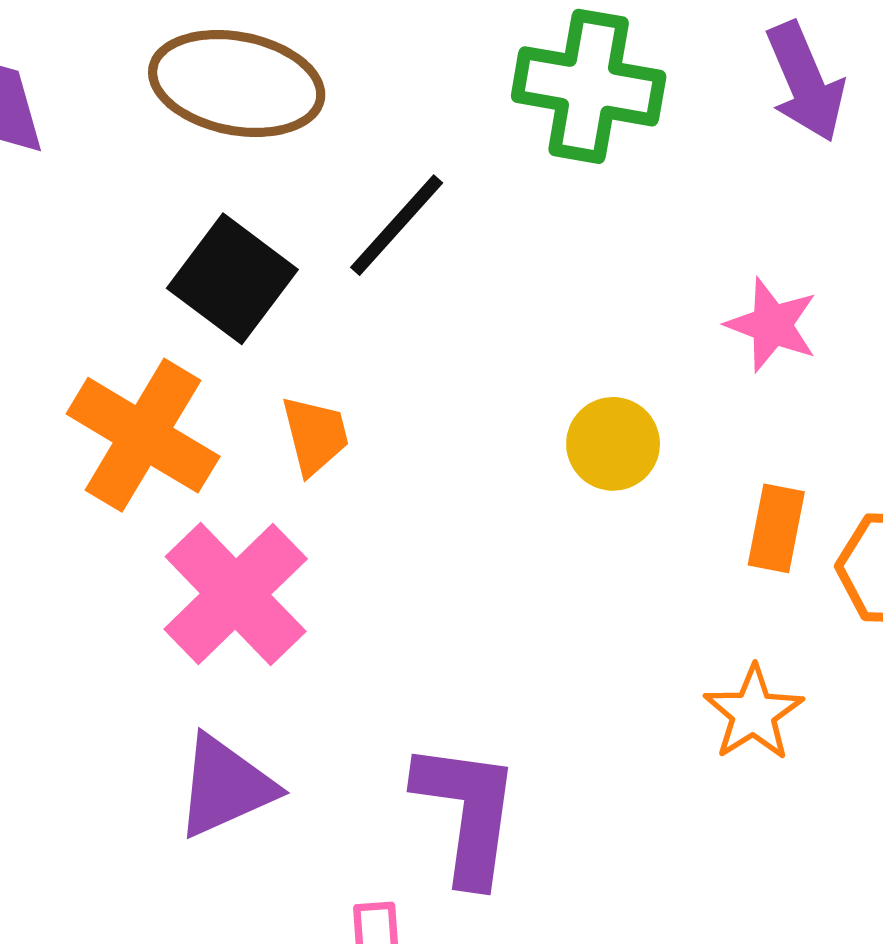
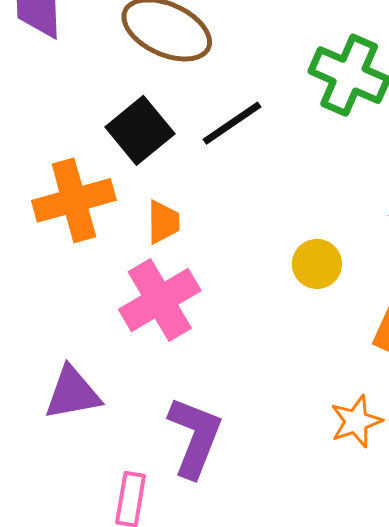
orange cross: (143, 435) -> (74, 200), turned 30
pink cross: (236, 594) -> (160, 300), moved

